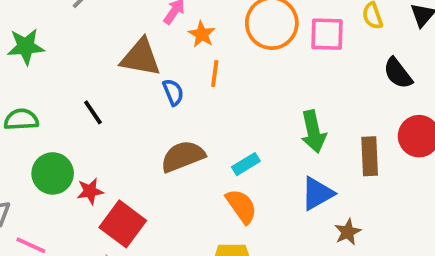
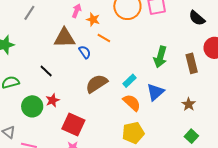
orange line: (215, 74) -> (104, 38), turned -56
green arrow: (313, 132) -> (160, 57), turned 40
red star: (90, 191) -> (53, 100), moved
blue triangle: (317, 193) -> (155, 92), moved

